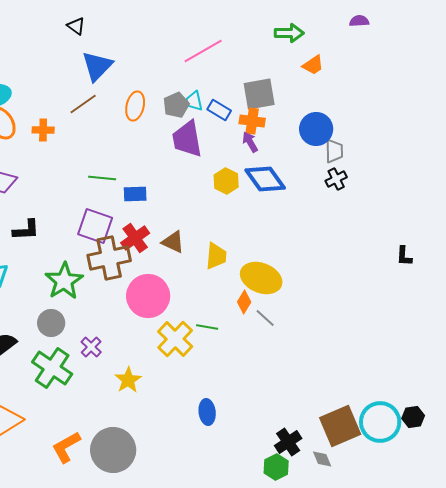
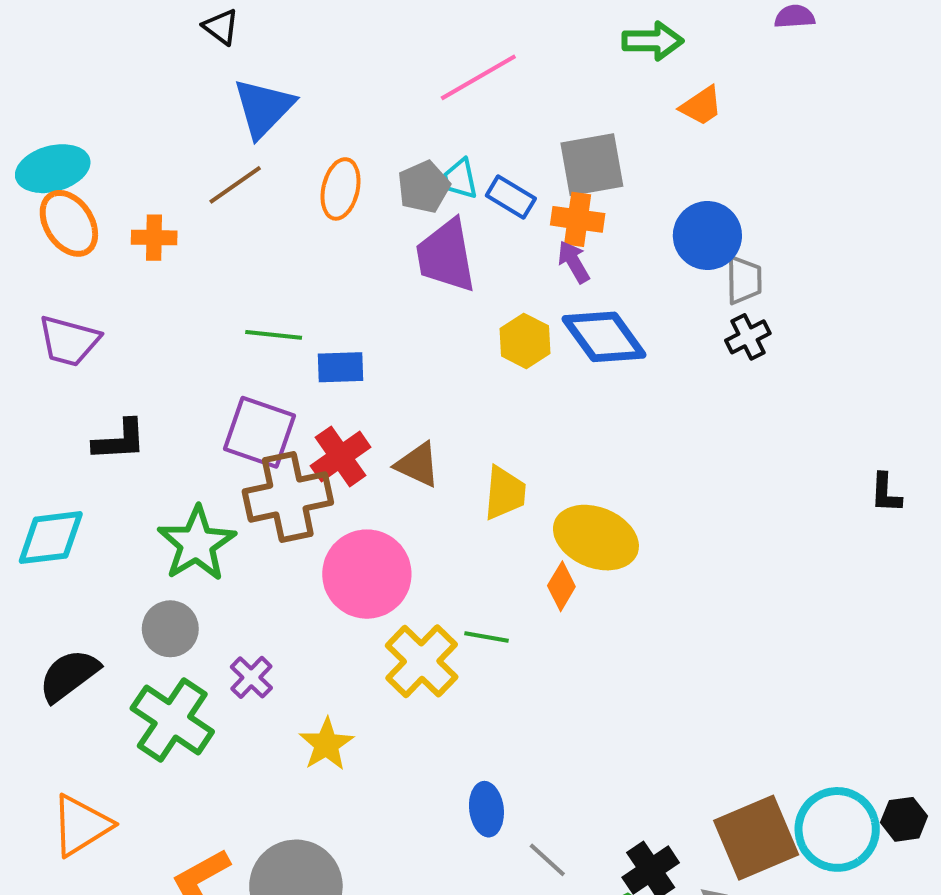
gray line: (265, 318) -> (547, 860), moved

